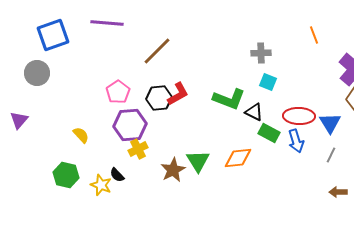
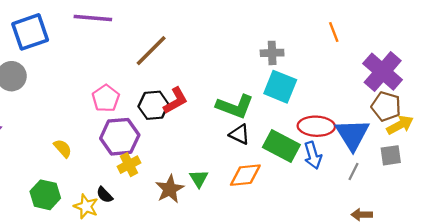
cyan square: (268, 82) -> (280, 87), size x1.6
black triangle: (254, 112) -> (240, 134), moved
blue triangle: (330, 123) -> (352, 134), size x1.4
green rectangle: (269, 133) -> (281, 146), size x1.4
green triangle: (198, 161) -> (199, 179), size x0.7

